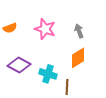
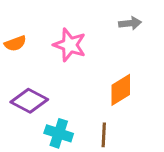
gray arrow: (79, 31) -> (130, 23), moved, turned 104
cyan cross: (48, 74) -> (59, 133), moved

